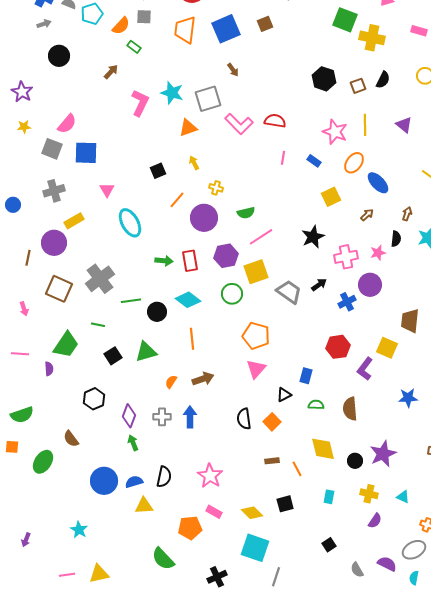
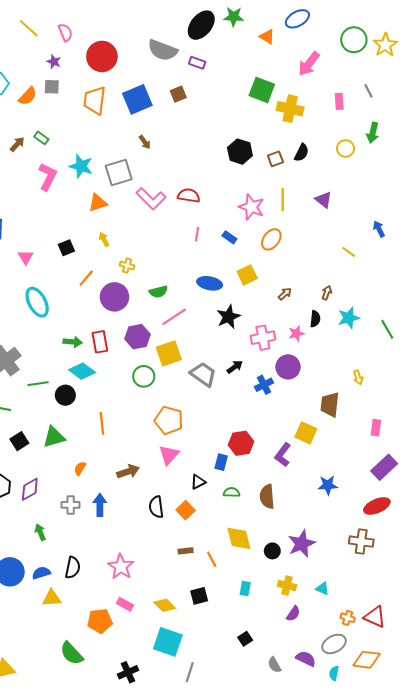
pink rectangle: (419, 31) -> (339, 101), turned 70
green rectangle: (134, 47) -> (41, 138), moved
blue ellipse: (378, 183) -> (210, 283), moved, turned -35
pink triangle: (107, 190) -> (26, 257), moved
cyan diamond: (188, 300) -> (82, 371), moved
red hexagon: (338, 347) -> (241, 443), moved
brown arrow: (203, 379) -> (128, 471), moved
purple diamond: (129, 416) -> (30, 489), moved, turned 40

